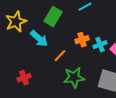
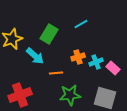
orange line: (60, 56) -> (56, 73), turned 40
red cross: (24, 78) -> (20, 95), size x1.6

